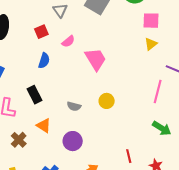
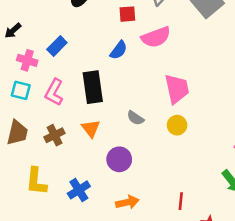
pink semicircle: (68, 41) -> (156, 37), size x1.6
pink trapezoid: (96, 59) -> (177, 89), moved
black rectangle: (35, 95) -> (93, 87), size x1.4

